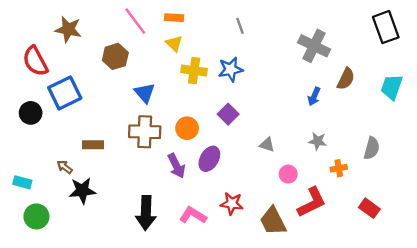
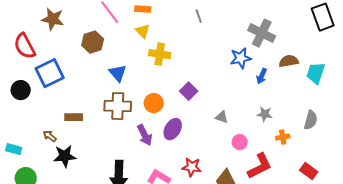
blue star: (231, 69) -> (241, 58), moved
brown semicircle: (346, 79) -> (289, 61), turned -126
cyan trapezoid: (392, 87) -> (316, 73), moved

